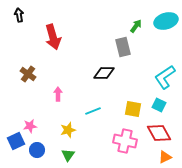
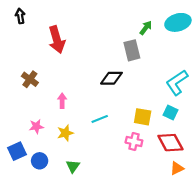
pink star: (30, 126) -> (36, 126), moved
yellow star: (68, 130) -> (65, 133), moved
pink cross: (125, 141) -> (134, 141), moved, size x0.7

